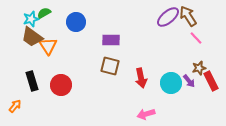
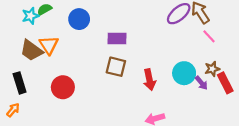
brown trapezoid: (32, 37) -> (31, 50), moved
black rectangle: (32, 81) -> (20, 83), moved
cyan circle: (171, 83) -> (184, 73), moved

